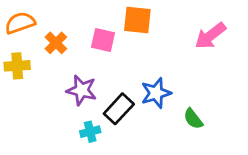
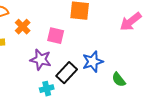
pink square: (103, 40) -> (56, 36), moved

